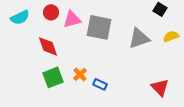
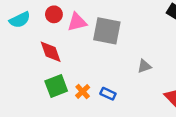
gray triangle: (139, 38) -> (144, 66), moved, size x0.6
orange cross: (80, 74) -> (83, 91), moved

